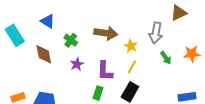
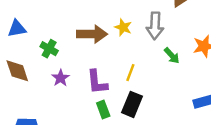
blue triangle: (48, 21) -> (17, 29), turned -35
yellow star: (131, 46) -> (123, 27), moved
green rectangle: (98, 93) -> (103, 109), moved, turned -32

